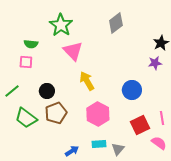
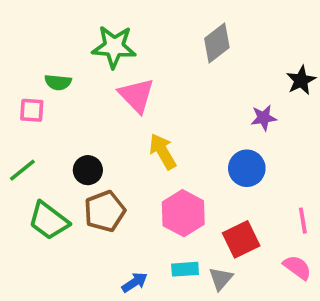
green star: (61, 25) -> (114, 47), turned -30
pink square: (26, 62) -> (32, 110), moved
purple star: (155, 63) -> (264, 118), moved
red square: (140, 125) -> (241, 239), moved

